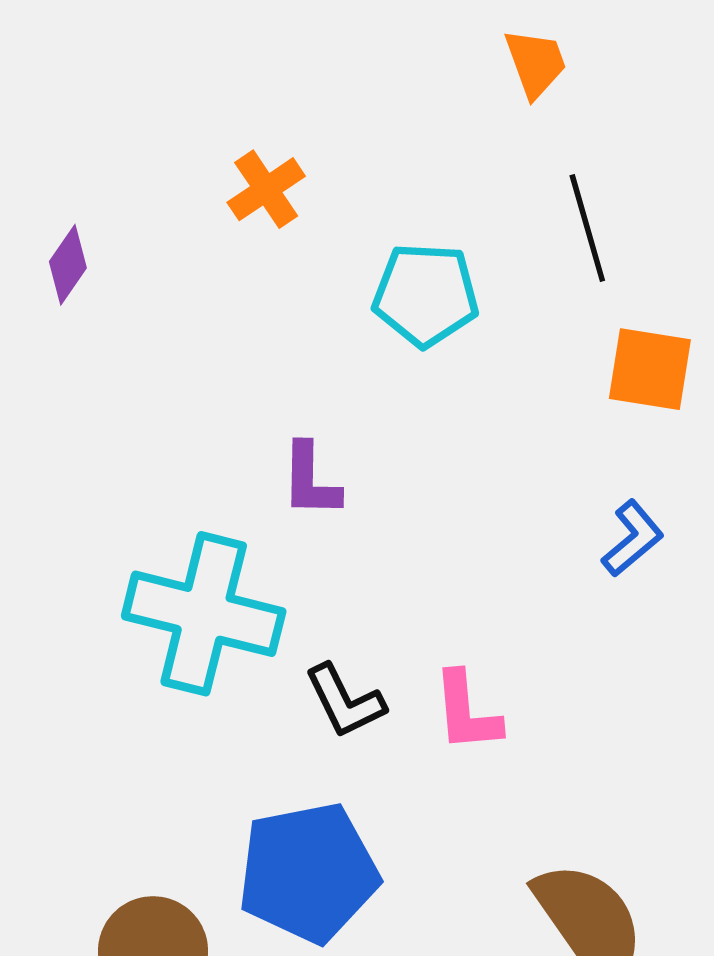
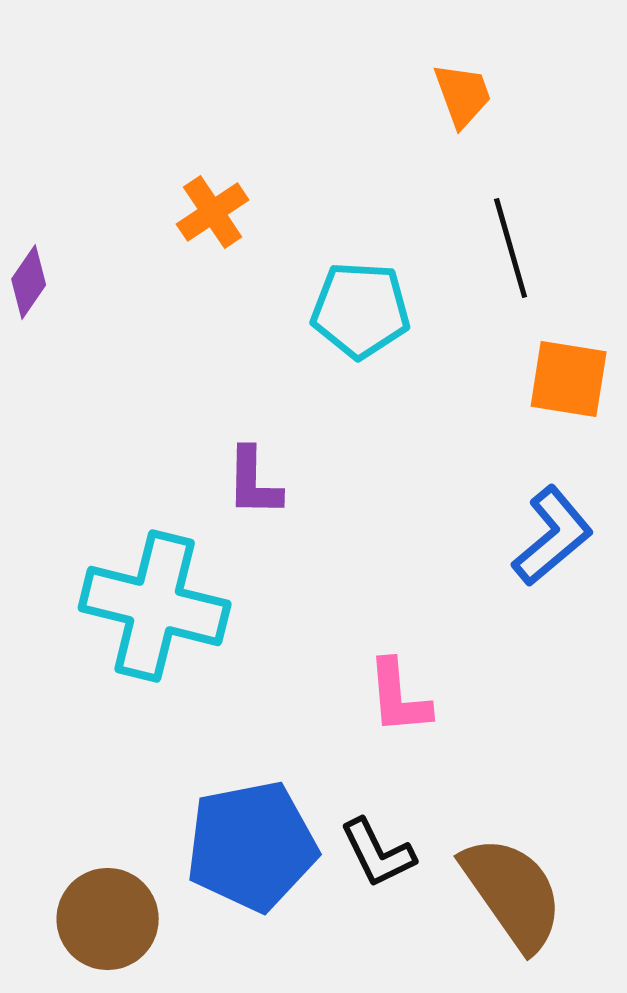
blue L-shape: (633, 538) -> (553, 536), size x1.4
black L-shape: (345, 701) -> (378, 853), moved

